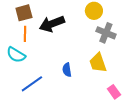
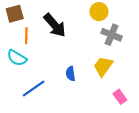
brown square: (24, 13) -> (15, 14), moved
black arrow: (52, 24) -> (55, 25), turned -110
yellow trapezoid: (98, 63) -> (103, 66), turned 55

